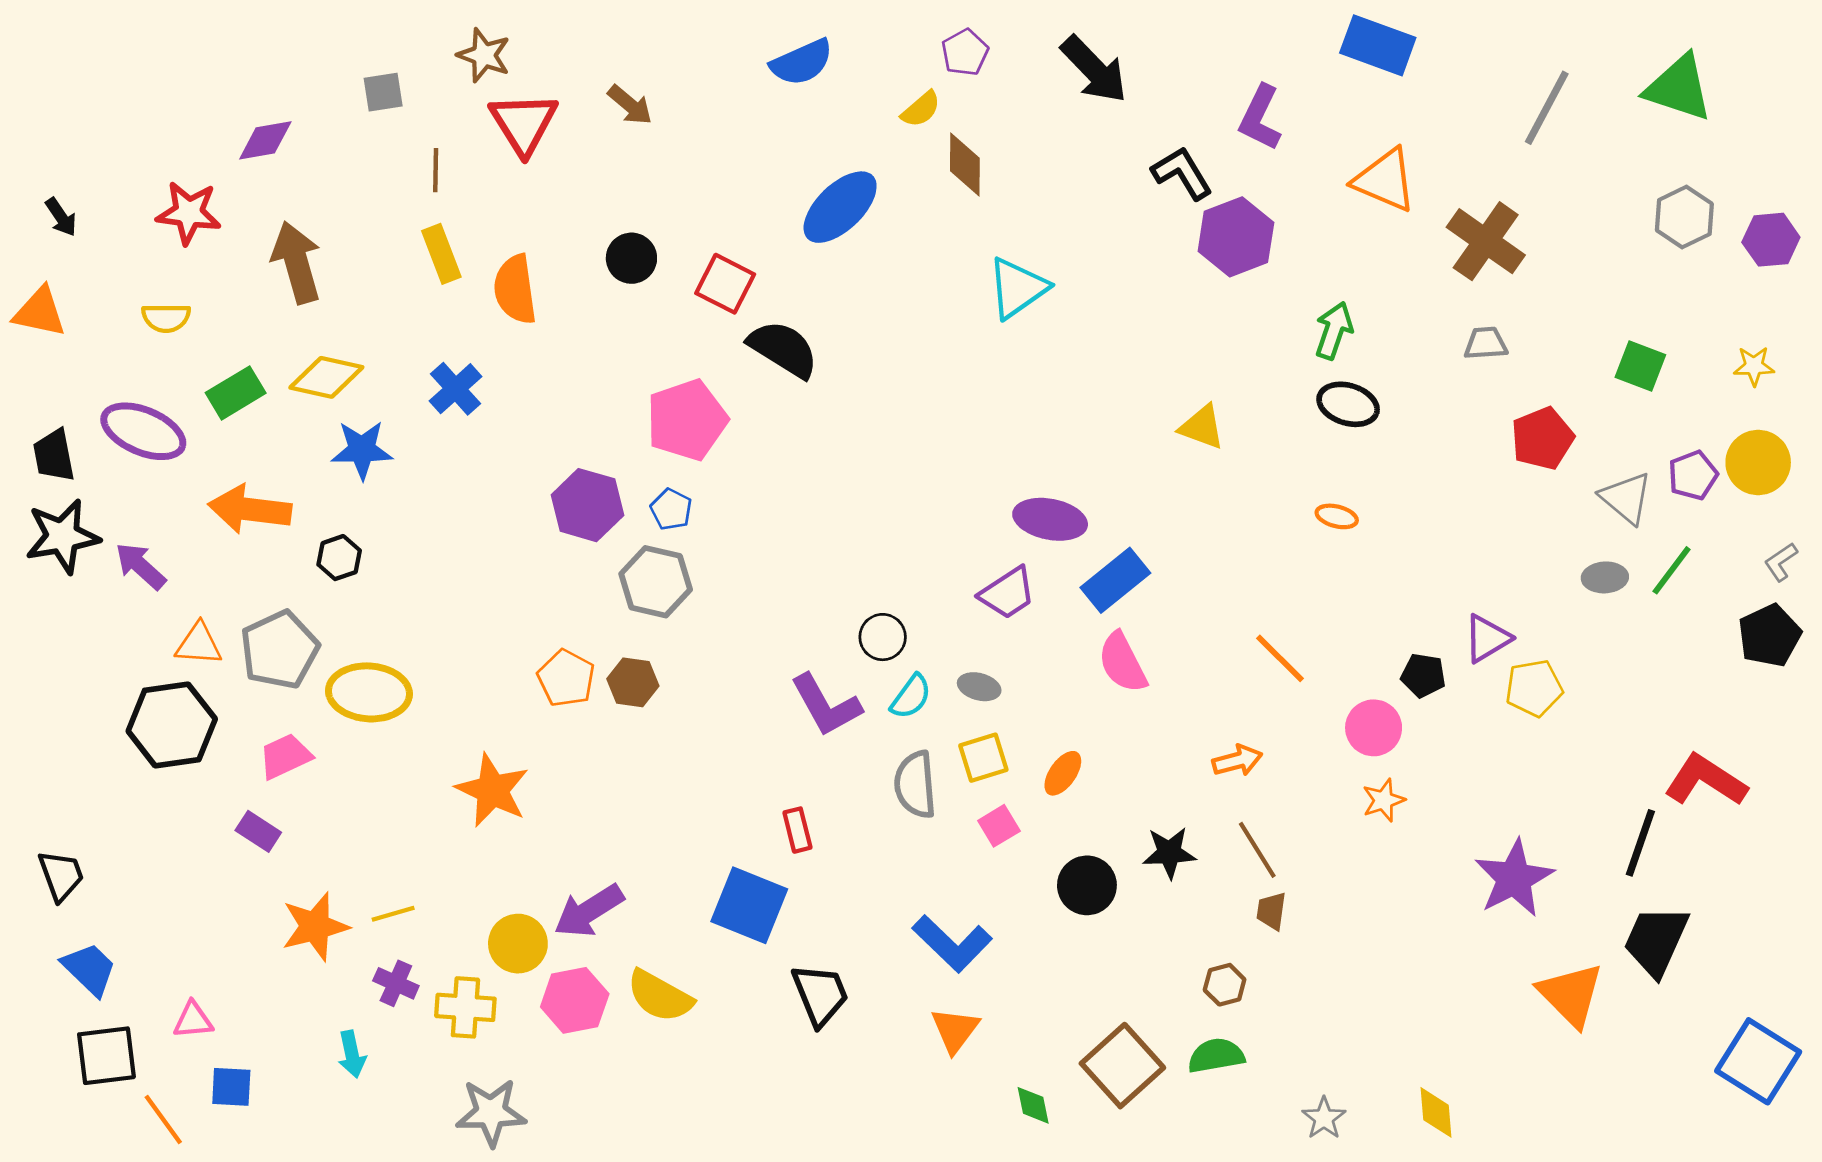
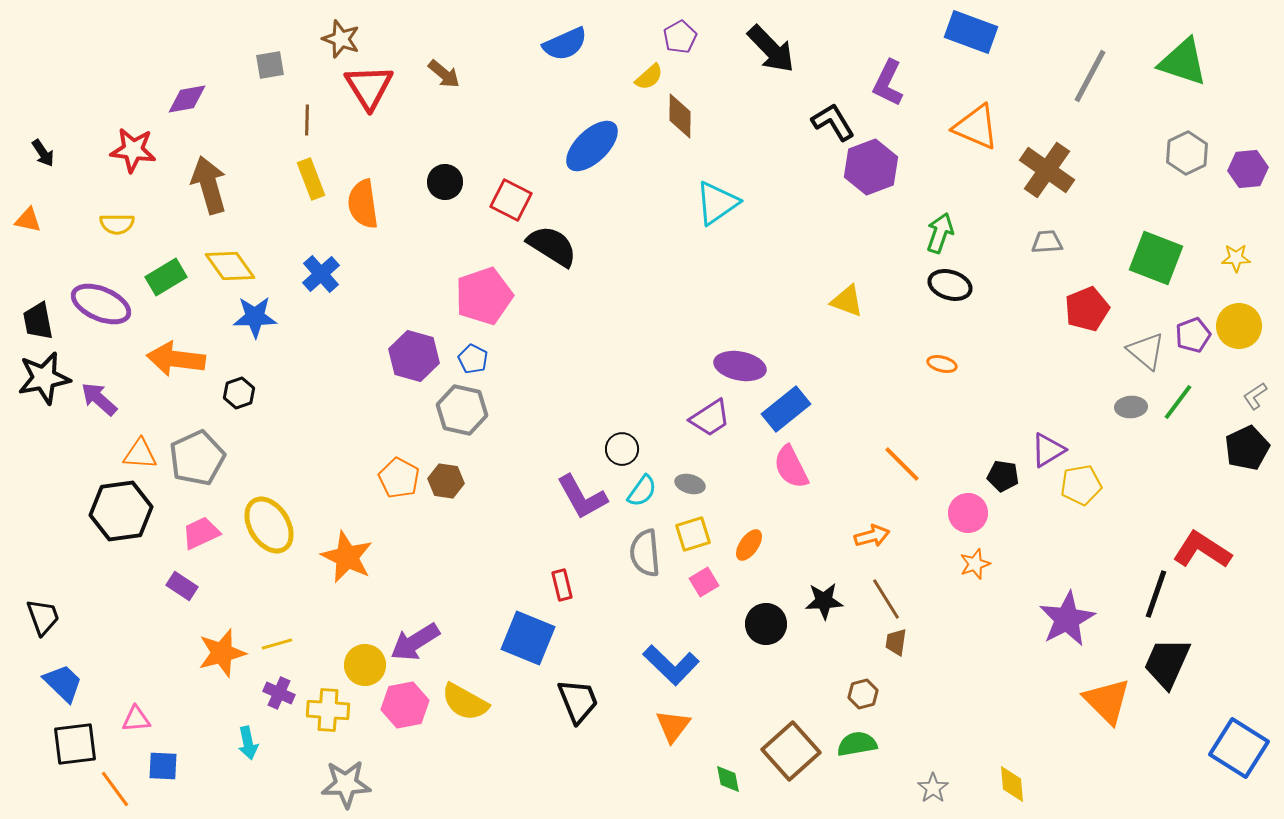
orange triangle: (40, 312) -> (28, 220), size x0.7
green square: (1640, 366) -> (1156, 258), size x1.5
yellow diamond: (326, 377) -> (230, 266), turned 42
yellow ellipse: (369, 692) -> (269, 525), moved, turned 54

